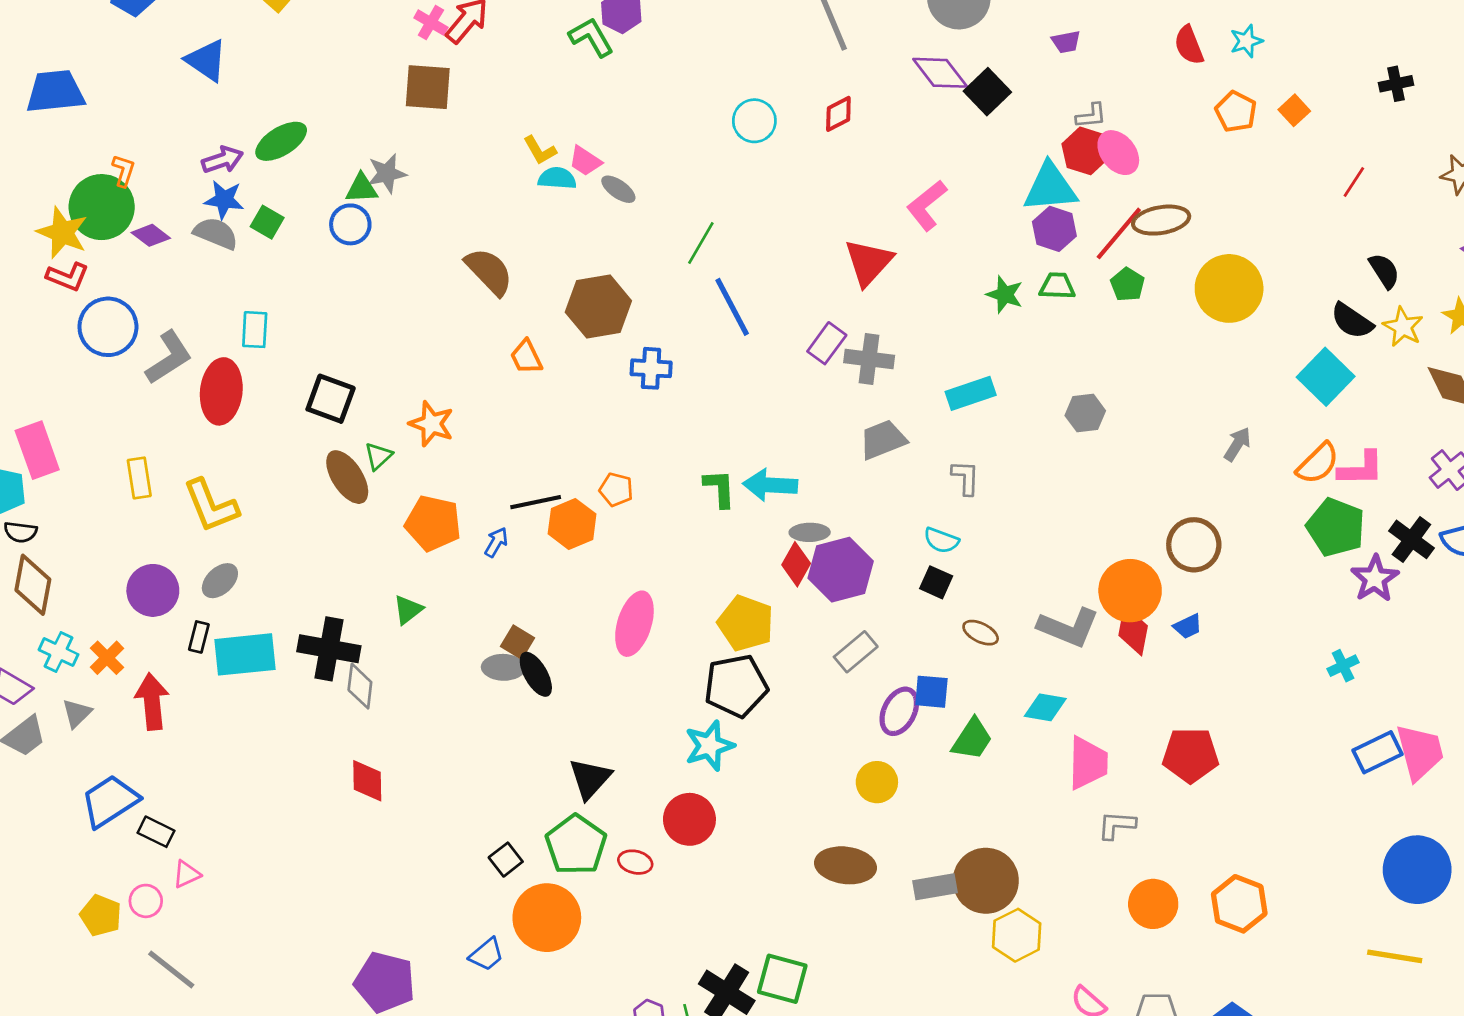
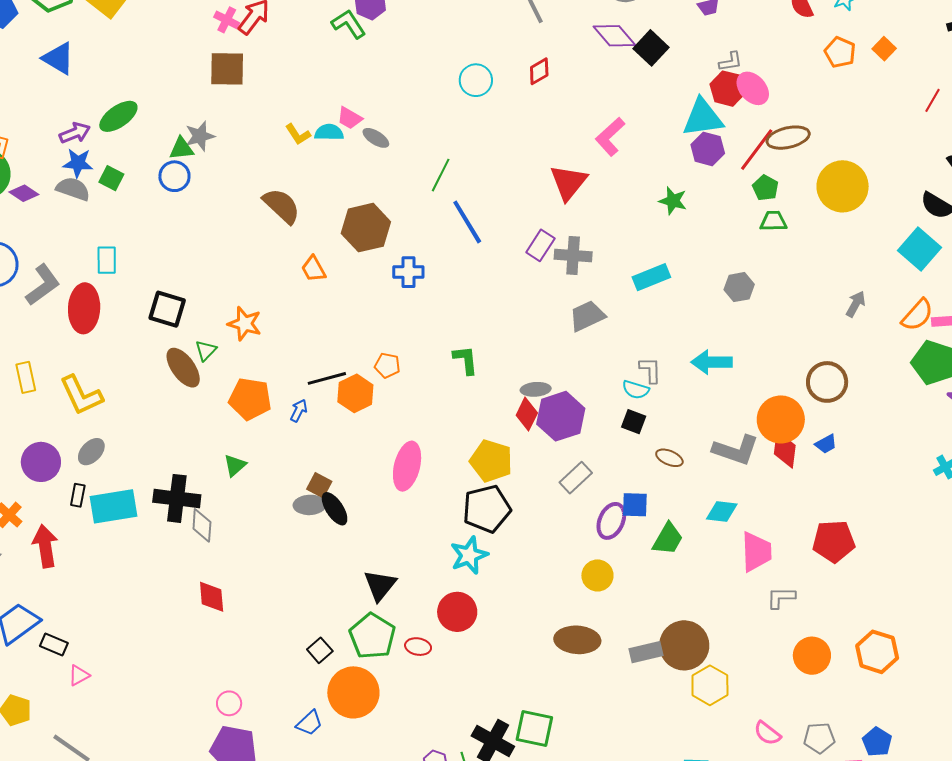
yellow L-shape: (540, 150) -> (298, 134), moved
green trapezoid: (1057, 286) -> (773, 221), moved
gray L-shape: (966, 478) -> (650, 370), moved
cyan arrow: (770, 485) -> (712, 362), moved
pink circle: (146, 901) -> (229, 703), moved

